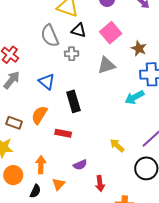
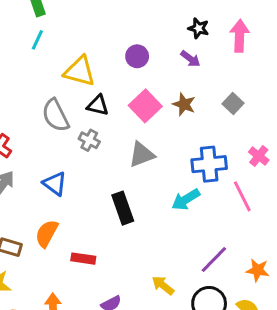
brown star: (139, 48) -> (184, 104), moved
gray cross: (72, 54) -> (89, 140), turned 32
black rectangle: (73, 101) -> (123, 208), moved
yellow arrow: (117, 145) -> (163, 285), moved

